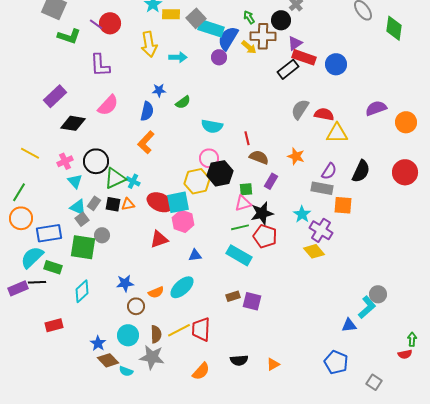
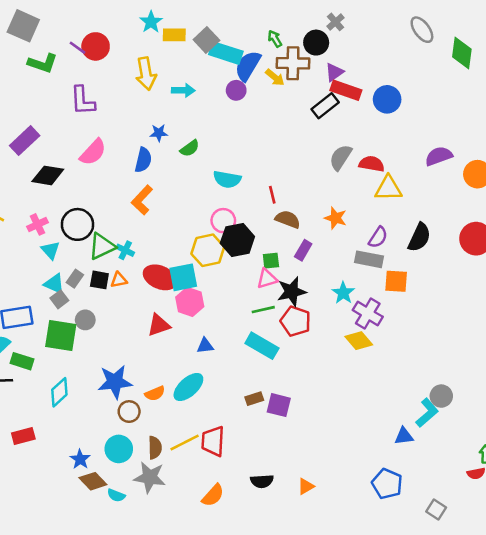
blue star: (125, 283) -> (115, 382), size x1.5

